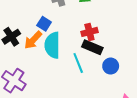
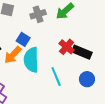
red cross: (89, 32) -> (67, 47), turned -35
black rectangle: (92, 47) -> (82, 52), moved

